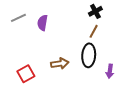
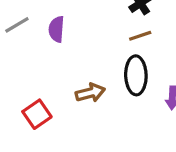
brown line: (94, 31) -> (140, 36), turned 48

